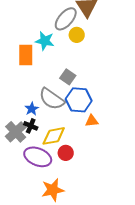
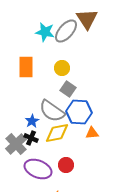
yellow circle: (77, 35) -> (62, 68), moved
cyan star: (45, 41) -> (45, 32), moved
yellow diamond: (54, 136) -> (57, 133), moved

